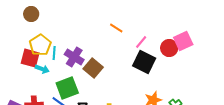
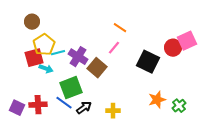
brown circle: (31, 14) -> (32, 22), moved
pink line: (141, 42) -> (114, 48), moved
cyan line: (54, 53) -> (58, 53), turned 72
red square: (30, 58) -> (34, 58), turned -30

